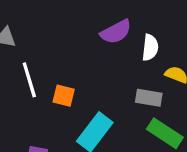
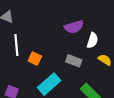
gray rectangle: (149, 98) -> (74, 61), moved

